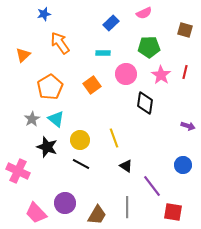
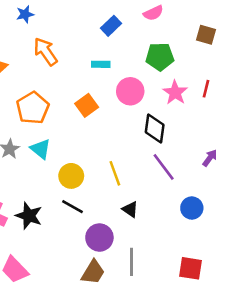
purple arrow: (188, 126) -> (210, 158), turned -72
black star: (47, 147) -> (29, 216), moved
blue circle: (183, 165) -> (192, 208), moved
purple line: (152, 186) -> (164, 167), moved
purple circle: (65, 203) -> (99, 238), moved

